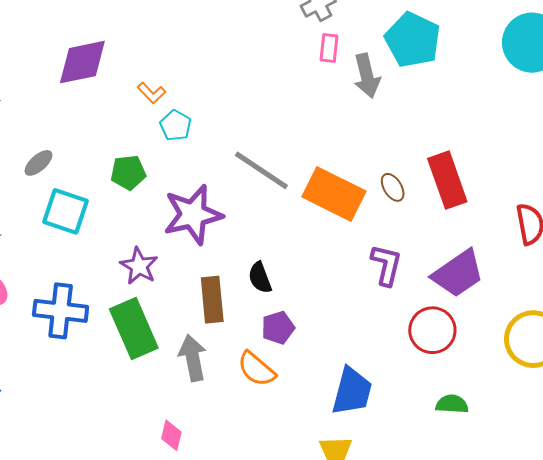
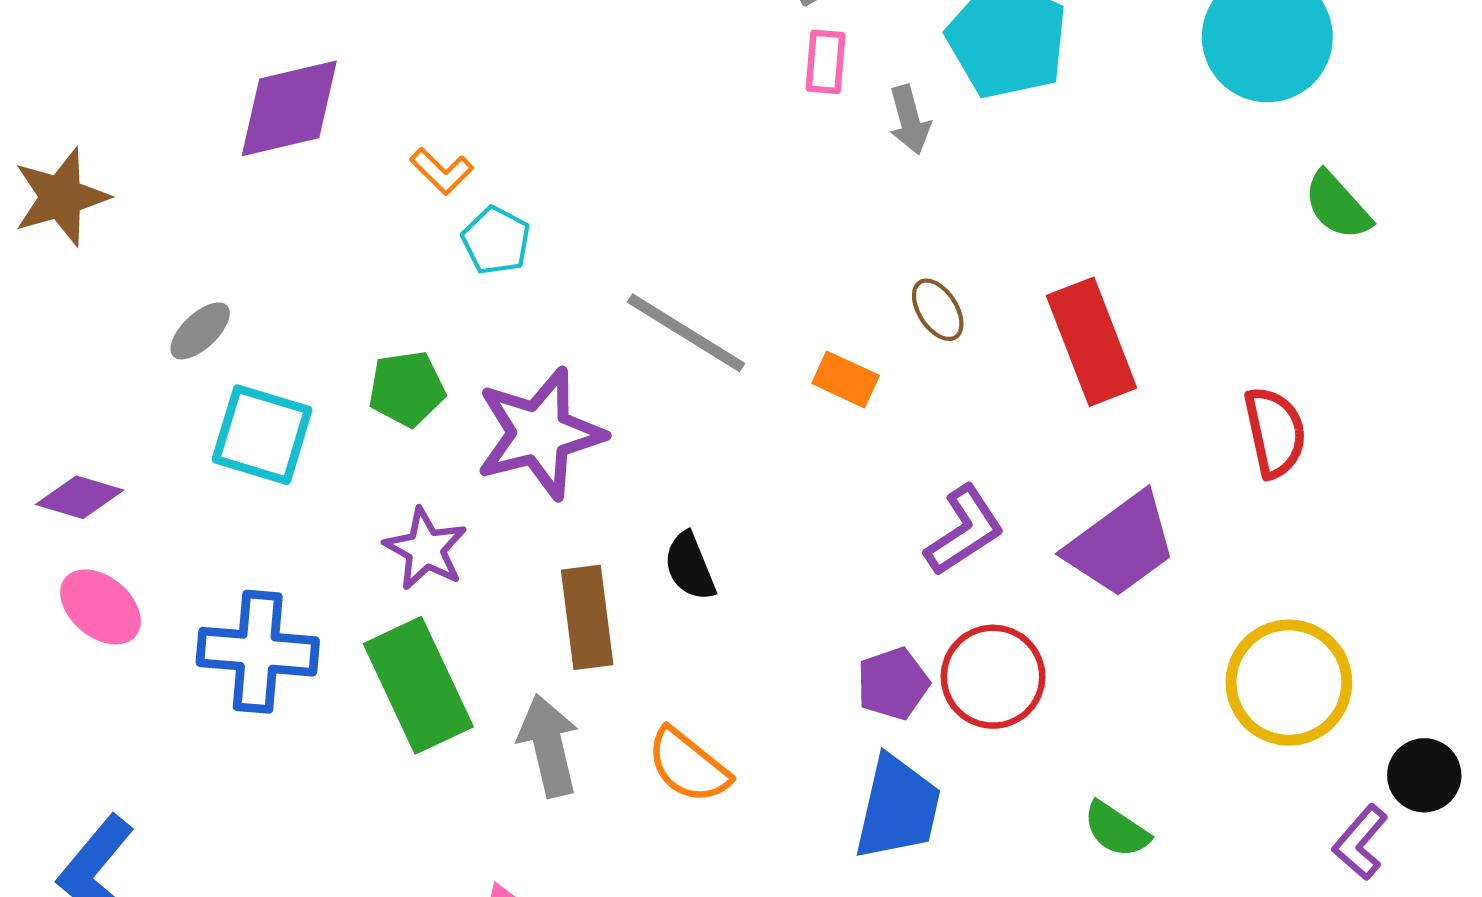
gray arrow: (367, 76) -> (909, 120), size x0.7
green pentagon: (128, 172) -> (407, 389), moved
brown ellipse: (393, 187) -> (938, 310), moved
orange rectangle: (334, 194) -> (846, 379), size x0.5
purple L-shape: (386, 265) -> (964, 531), turned 45
purple pentagon: (278, 328) -> (893, 684), moved
red circle: (432, 330) -> (993, 677), moved
green semicircle: (452, 404) -> (1116, 830), turned -148

